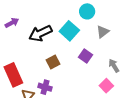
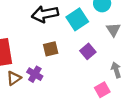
gray triangle: (103, 32) -> (113, 30), turned -40

